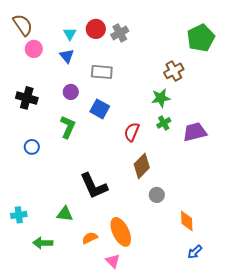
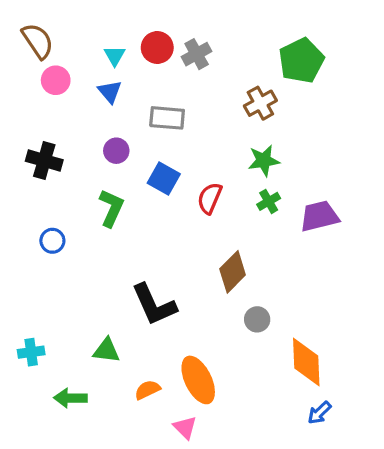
green pentagon: (201, 38) -> (301, 61), moved
brown cross: (174, 71) -> (260, 103), moved
red semicircle: (132, 132) -> (210, 198), moved
orange diamond: (187, 221) -> (306, 362), size x1.4

